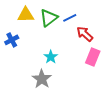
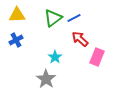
yellow triangle: (26, 15) -> (17, 15), moved
red arrow: (85, 34) -> (80, 39), moved

